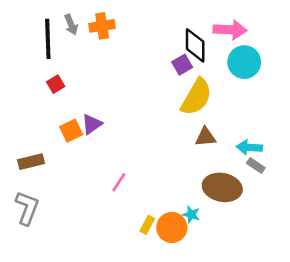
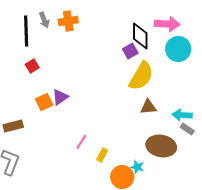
yellow rectangle: (147, 225) -> (102, 155), moved

